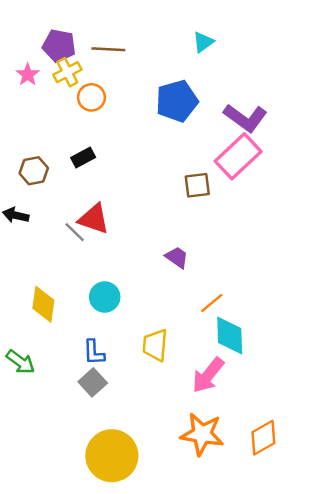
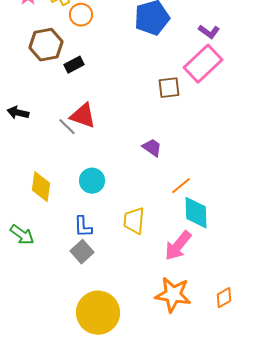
purple L-shape: (245, 118) -> (209, 32), size x0.6
brown hexagon: (34, 171) -> (46, 45), moved, size x1.4
orange diamond: (263, 438) -> (224, 298), size x0.7

